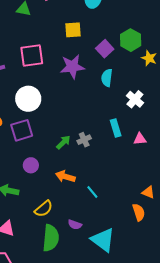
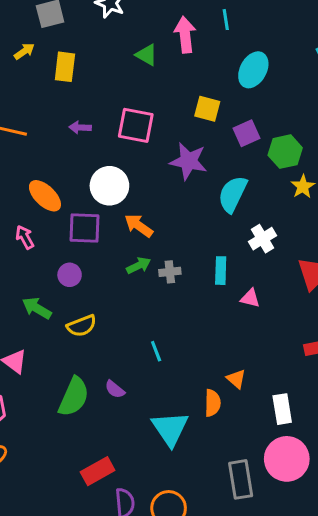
purple square: (105, 49) -> (247, 133), moved
cyan semicircle: (107, 78) -> (233, 194), size x1.4
purple circle: (31, 165) -> (70, 275), moved
orange arrow: (65, 176) -> (139, 226), moved
yellow semicircle: (44, 209) -> (82, 326), moved
cyan triangle: (103, 240) -> (170, 429), moved

